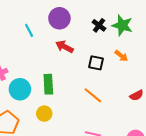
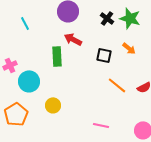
cyan line: (29, 30) -> (25, 23), moved
green rectangle: (48, 84) -> (57, 56), moved
orange line: (93, 95) -> (117, 85), moved

